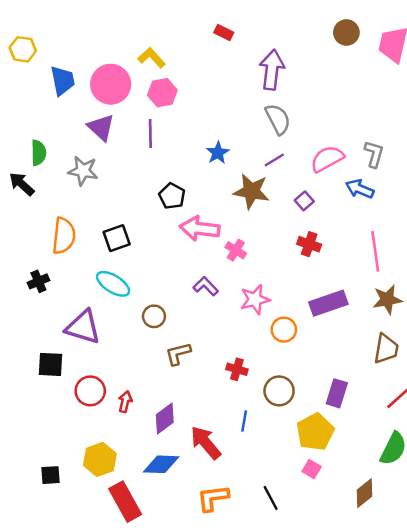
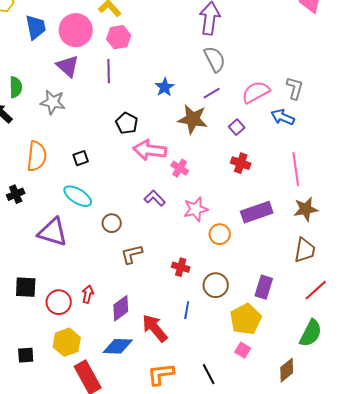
black square: (117, 238) -> (81, 158), size x0.7
black square: (51, 364) -> (26, 287), moved
red circle: (90, 391) -> (59, 302), moved

